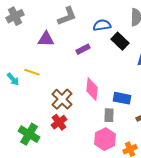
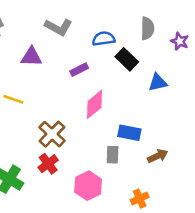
gray L-shape: (67, 16) -> (58, 27), turned 50
pink diamond: (92, 89) -> (95, 104), moved, turned 45
pink hexagon: (105, 139) -> (88, 186), moved

